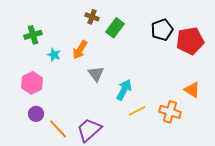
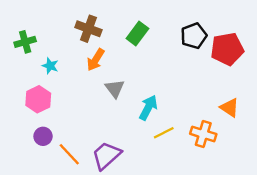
brown cross: (92, 17) -> (88, 29), moved, size x1.5
green cross: (33, 35) -> (25, 42), moved
cyan star: (54, 55) -> (50, 66), moved

